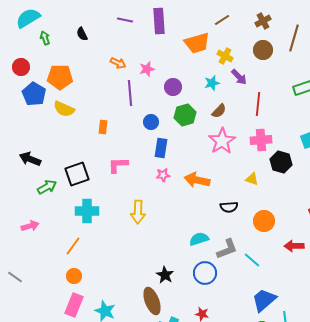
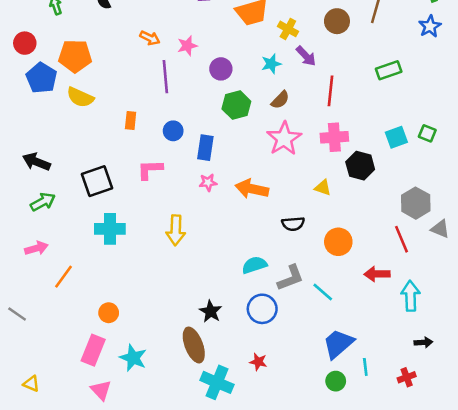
blue circle: (151, 122) -> (173, 131), moved
green arrow: (47, 187) -> (43, 202), moved
orange line: (73, 246) -> (63, 277), moved
orange circle: (74, 276) -> (109, 313), moved

